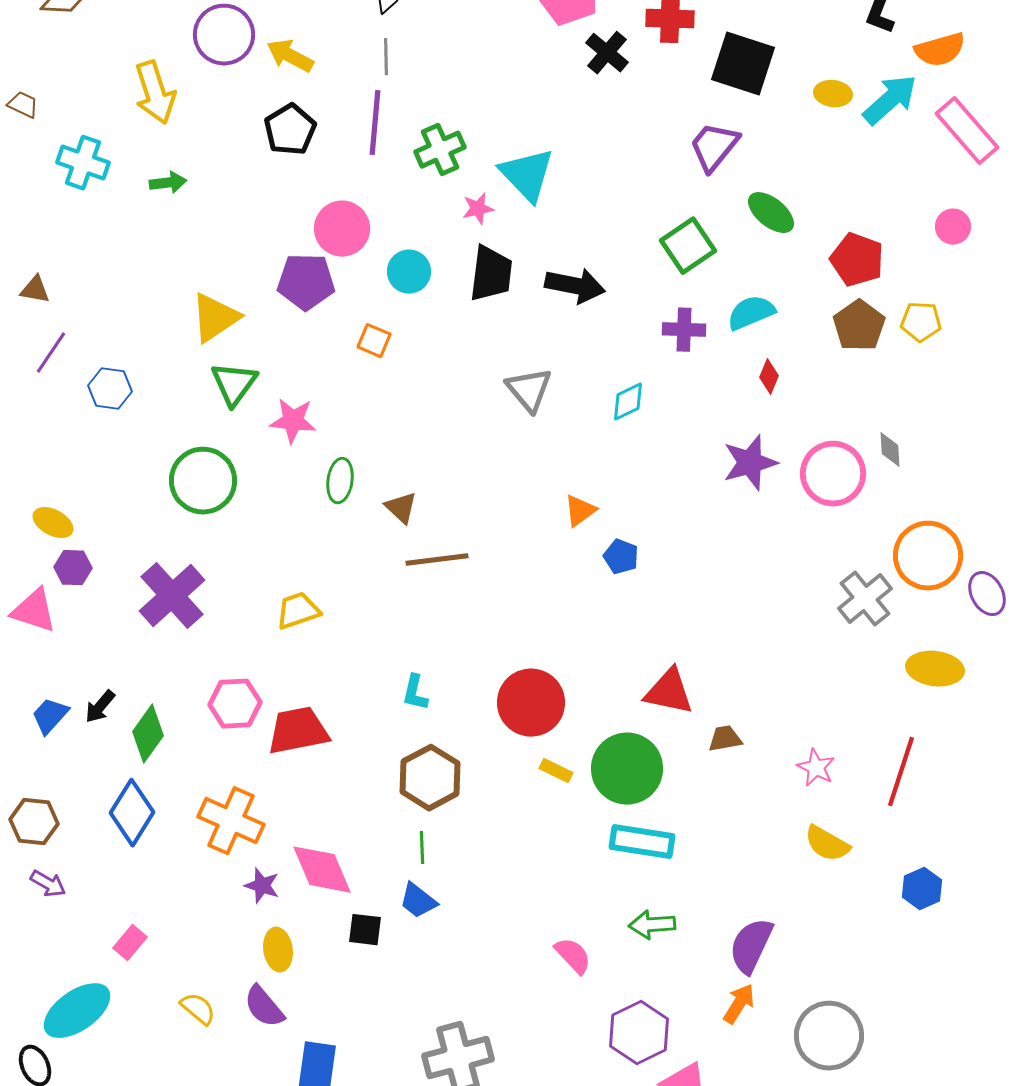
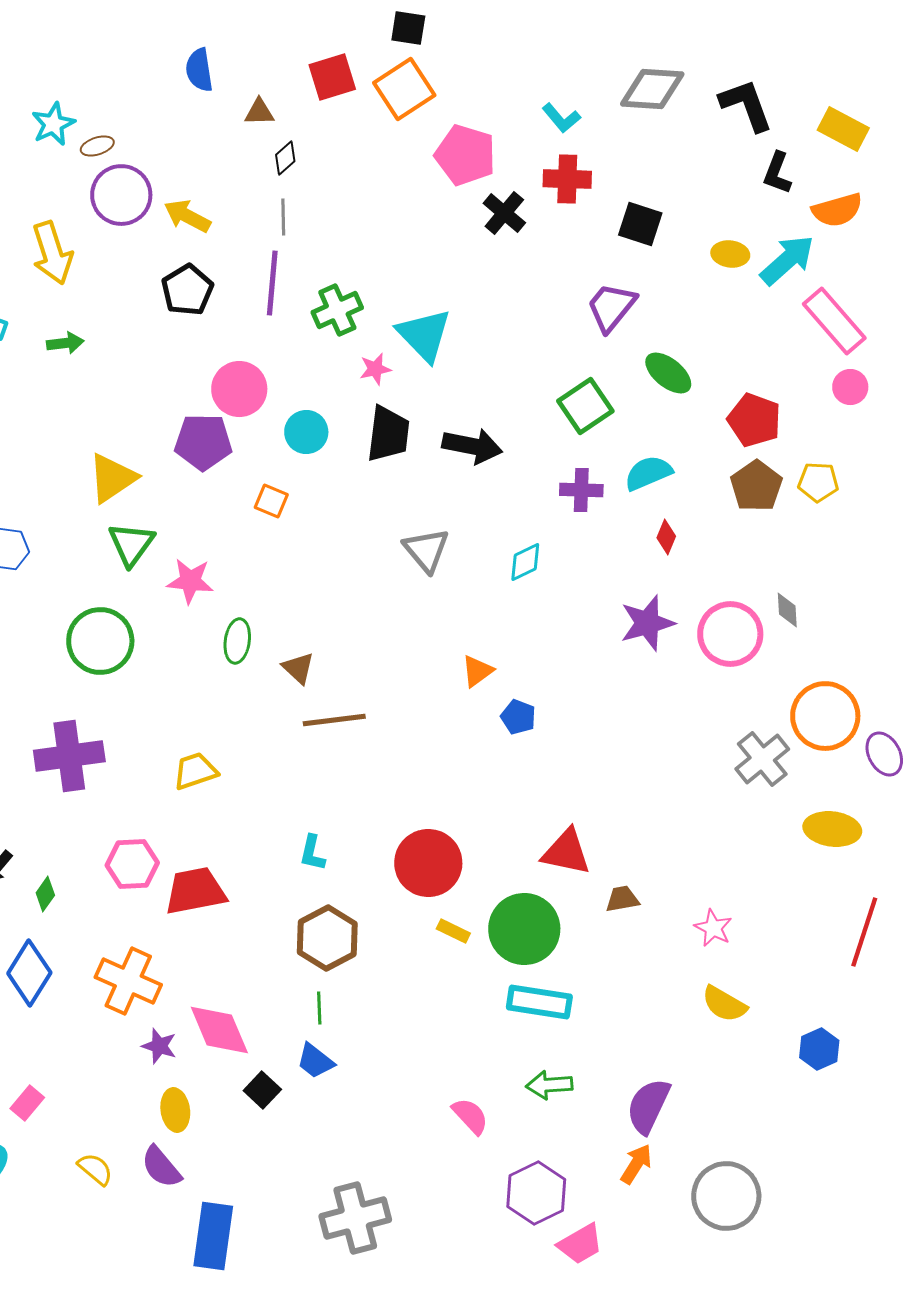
black square: (743, 64) -> (640, 224), size x0.7
pink rectangle: (967, 131) -> (834, 321), moved
purple cross: (172, 596) -> (69, 756), turned 34
green diamond: (148, 734) -> (45, 894), size x0.6
red line: (901, 772) -> (864, 932), moved
black square: (365, 930) -> (262, 1090), turned 36

